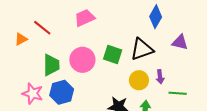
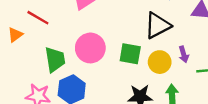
green square: (113, 55) -> (130, 54), moved

